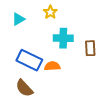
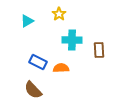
blue rectangle: (29, 60) -> (38, 62), size x0.7

